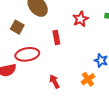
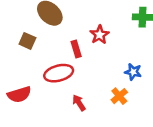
red star: (80, 19) -> (100, 35), moved
red ellipse: (27, 54) -> (59, 73), moved

